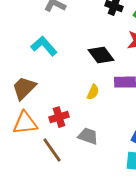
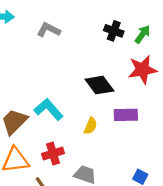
cyan L-shape: (44, 46) -> (49, 109), moved

